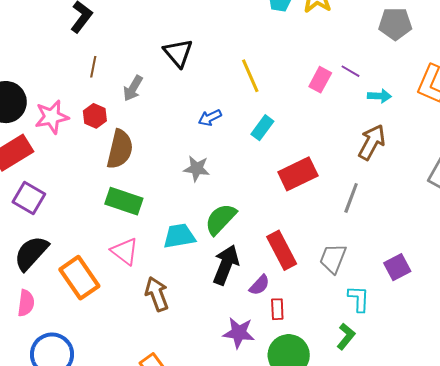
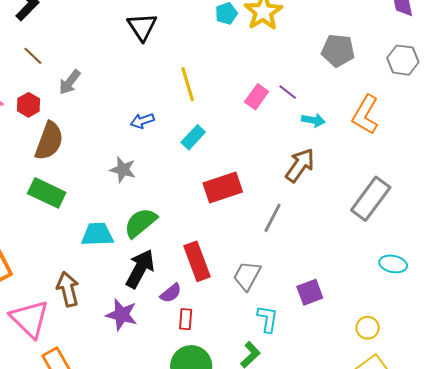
black triangle: (178, 53) -> (142, 27), moved
brown line: (93, 67) -> (33, 56), turned -65
pink triangle: (125, 251) -> (30, 319), moved, size x1.4
purple star: (239, 333) -> (122, 315), moved

